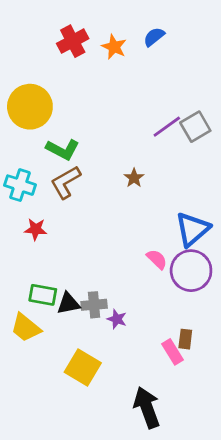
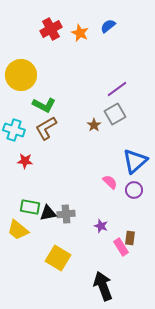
gray square: (195, 127) -> (115, 114), moved
purple circle: (191, 271) -> (134, 190), size x0.6
purple star: (117, 319) -> (101, 226), moved

